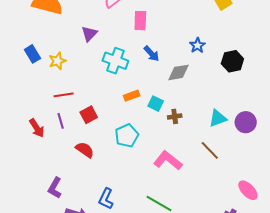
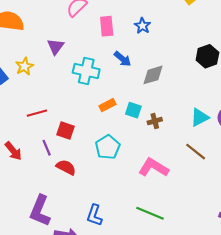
blue star: (197, 45) -> (142, 26), moved
yellow star: (57, 61) -> (24, 66), moved
red square: (89, 115) -> (65, 131), turned -36
purple line: (61, 121) -> (47, 148), moved
purple L-shape: (55, 188) -> (40, 211), size x1.4

